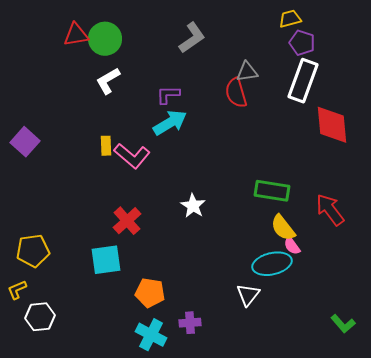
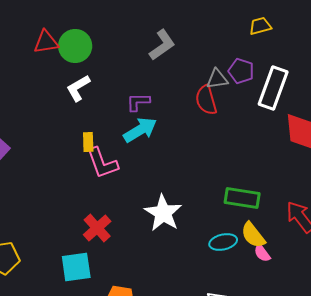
purple pentagon: (302, 43) -> (241, 71), moved
yellow rectangle: (106, 146) -> (88, 142), moved
pink L-shape: (132, 156) -> (102, 163), turned 30
white star: (193, 206) -> (163, 213), size x1.5
cyan ellipse: (272, 264) -> (223, 242), moved, size x0.7

